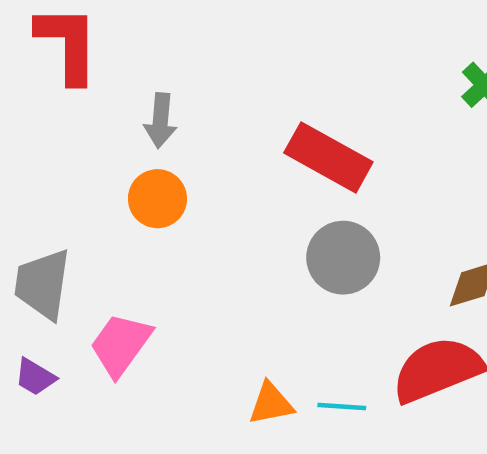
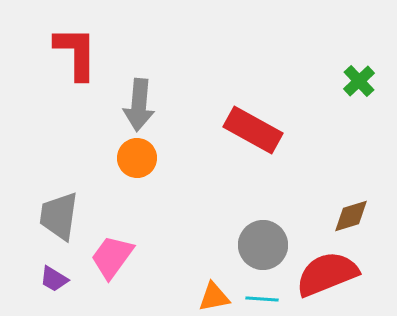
gray arrow: (160, 121) -> (139, 105), size x1.4
gray circle: (343, 258) -> (263, 245), moved

